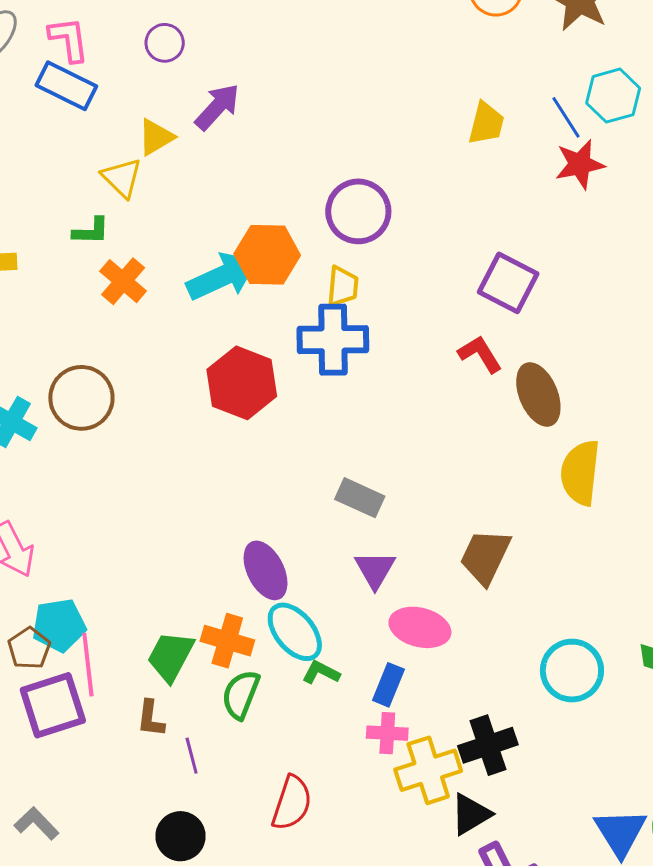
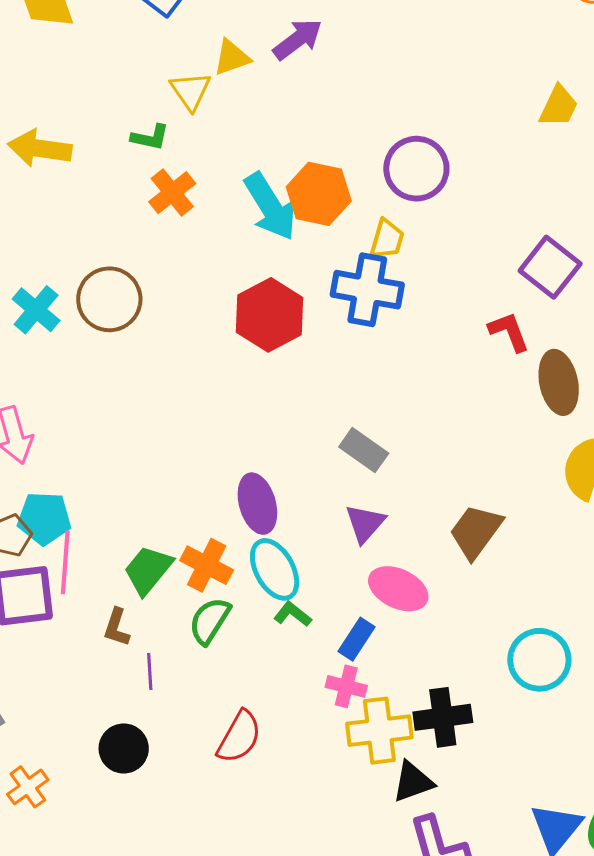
cyan arrow: (222, 276) -> (270, 207), turned 72

